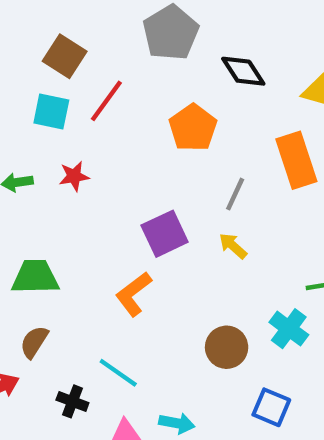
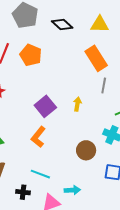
orange pentagon: (193, 128) -> (31, 55), moved
gray line: (235, 194) -> (104, 86), moved
yellow arrow: (233, 246) -> (77, 104), turned 72

